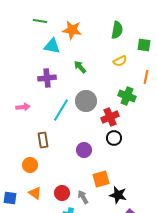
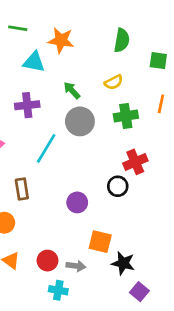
yellow semicircle: (120, 61) -> (114, 82), moved
green cross: (127, 96) -> (126, 116), moved, turned -30
gray circle: (86, 101) -> (80, 121), moved
red cross: (110, 117) -> (135, 162), moved
orange square: (101, 179) -> (100, 242), turned 30
gray arrow: (83, 197) -> (76, 266), turned 128

